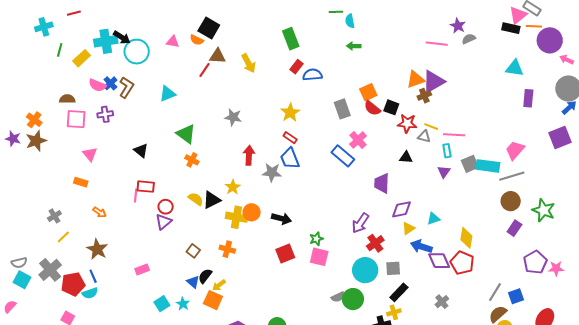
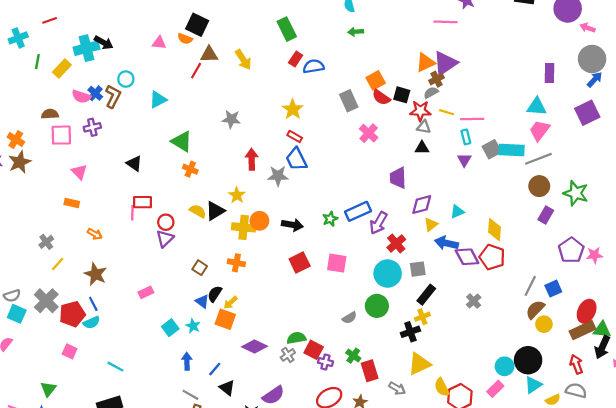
gray semicircle: (469, 39) -> (431, 93), moved
cyan circle: (137, 52) -> (126, 79), moved, size x0.6
cyan triangle: (515, 68) -> (537, 107), moved
gray triangle: (424, 137) -> (424, 127), moved
blue rectangle: (343, 156) -> (358, 211), moved, turned -60
green star: (316, 239) -> (330, 219), moved
gray semicircle: (338, 297) -> (349, 318), moved

